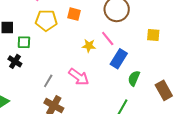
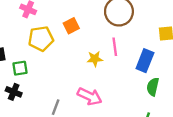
orange square: (74, 14) -> (71, 26), turned -32
pink line: (108, 39) -> (115, 47), turned 42
blue rectangle: (119, 59) -> (145, 61), moved

